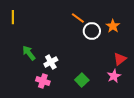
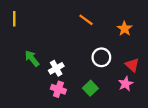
white circle: (92, 31) -> (101, 57), moved
red triangle: (120, 59) -> (132, 65), turned -40
pink cross: (43, 81) -> (58, 89), moved

